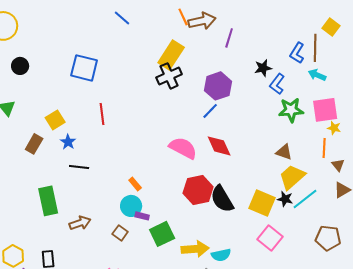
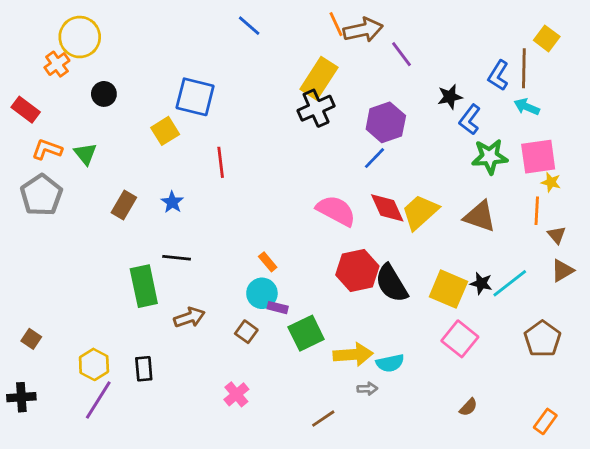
purple line: (229, 38) -> (401, 54), turned -54
yellow square: (55, 120) -> (165, 131), moved
brown triangle: (284, 152) -> (480, 216), size x1.4
black line: (79, 167) -> (177, 258), moved
yellow trapezoid: (292, 177) -> (420, 212), moved
brown pentagon: (328, 238) -> (542, 339), turned 30

